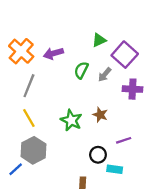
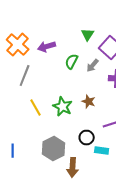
green triangle: (99, 40) -> (88, 34), turned -32
yellow line: (29, 118) -> (36, 108), moved
gray hexagon: (33, 150) -> (54, 148), moved
blue line: (16, 169) -> (13, 150), turned -48

